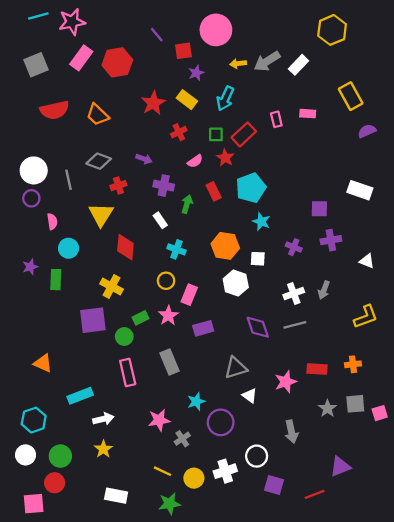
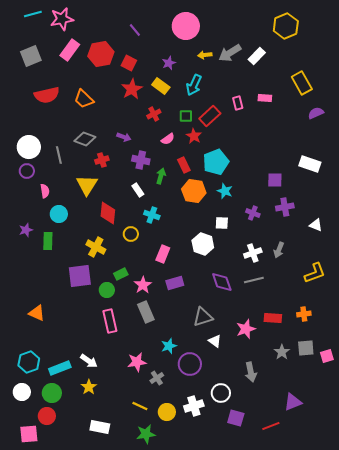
red square: (183, 51) -> (129, 63), moved, turned 35
orange hexagon: (225, 246) -> (194, 191), moved
yellow circle: (166, 281) -> (131, 234), moved
pink star: (168, 316) -> (143, 285), moved
cyan rectangle: (80, 396) -> (60, 368), moved
white arrow: (103, 419) -> (89, 361), turned 48

